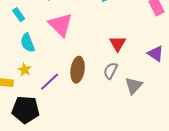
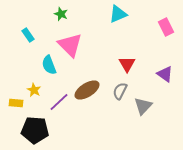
cyan semicircle: (28, 43) -> (49, 65), moved
brown ellipse: (78, 70) -> (87, 90), turned 50

